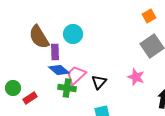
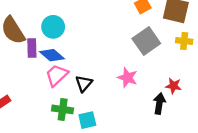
blue diamond: (59, 70) -> (52, 55), moved
green cross: (67, 88) -> (63, 109), moved

